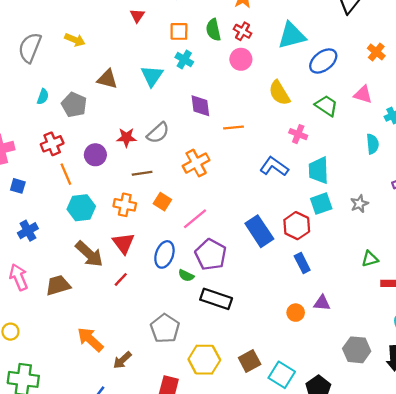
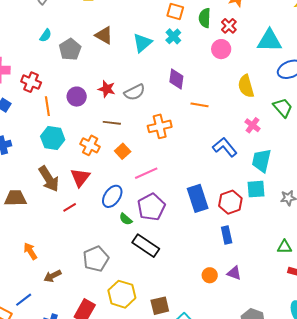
red cross: (52, 144) -> (31, 82), moved, turned 30
orange arrow: (90, 339) -> (30, 251), size x0.7

